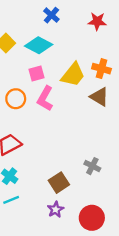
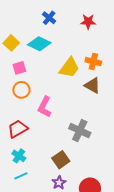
pink square: (37, 73) -> (19, 68), moved
pink L-shape: (45, 99) -> (45, 107), moved
gray cross: (92, 166) -> (80, 131), moved, size x1.5

